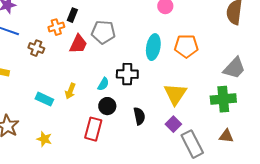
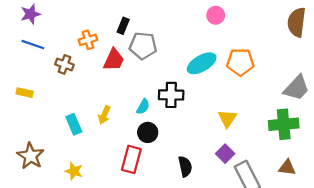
black rectangle: (72, 15) -> (123, 26), moved
cyan ellipse: (153, 47) -> (202, 63), turned 50
yellow triangle: (175, 94) -> (227, 118), size x0.7
cyan rectangle: (44, 99) -> (74, 124), turned 42
black semicircle: (139, 116) -> (185, 166), moved

